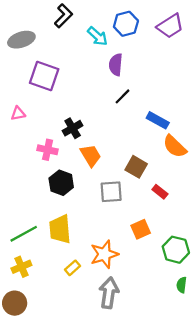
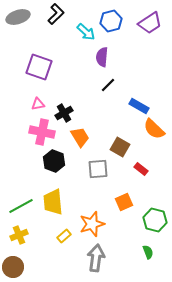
gray ellipse: (21, 40) -> (18, 17), moved
pink triangle: (18, 113) -> (38, 104), moved
pink cross: (48, 150) -> (42, 132), size x1.4
green semicircle: (182, 285) -> (148, 252), moved, turned 152

